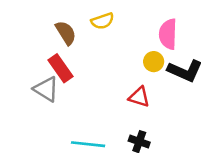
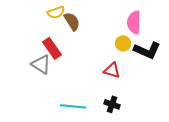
yellow semicircle: (102, 21) -> (56, 12), moved
brown semicircle: (66, 33) -> (72, 21), moved

